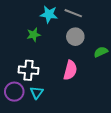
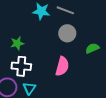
green star: (34, 35) -> (17, 43), moved

